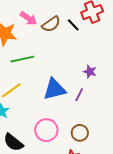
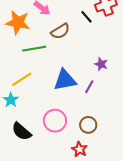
brown semicircle: (51, 24) -> (60, 31), moved

